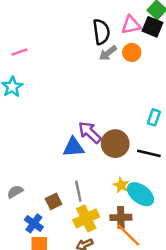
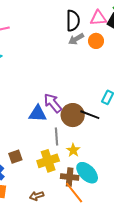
black line: (149, 153) -> (90, 115), moved
gray line: (78, 191) -> (56, 137), moved
cyan ellipse: (140, 194) -> (87, 173), moved
yellow cross: (86, 218) -> (48, 161), moved

